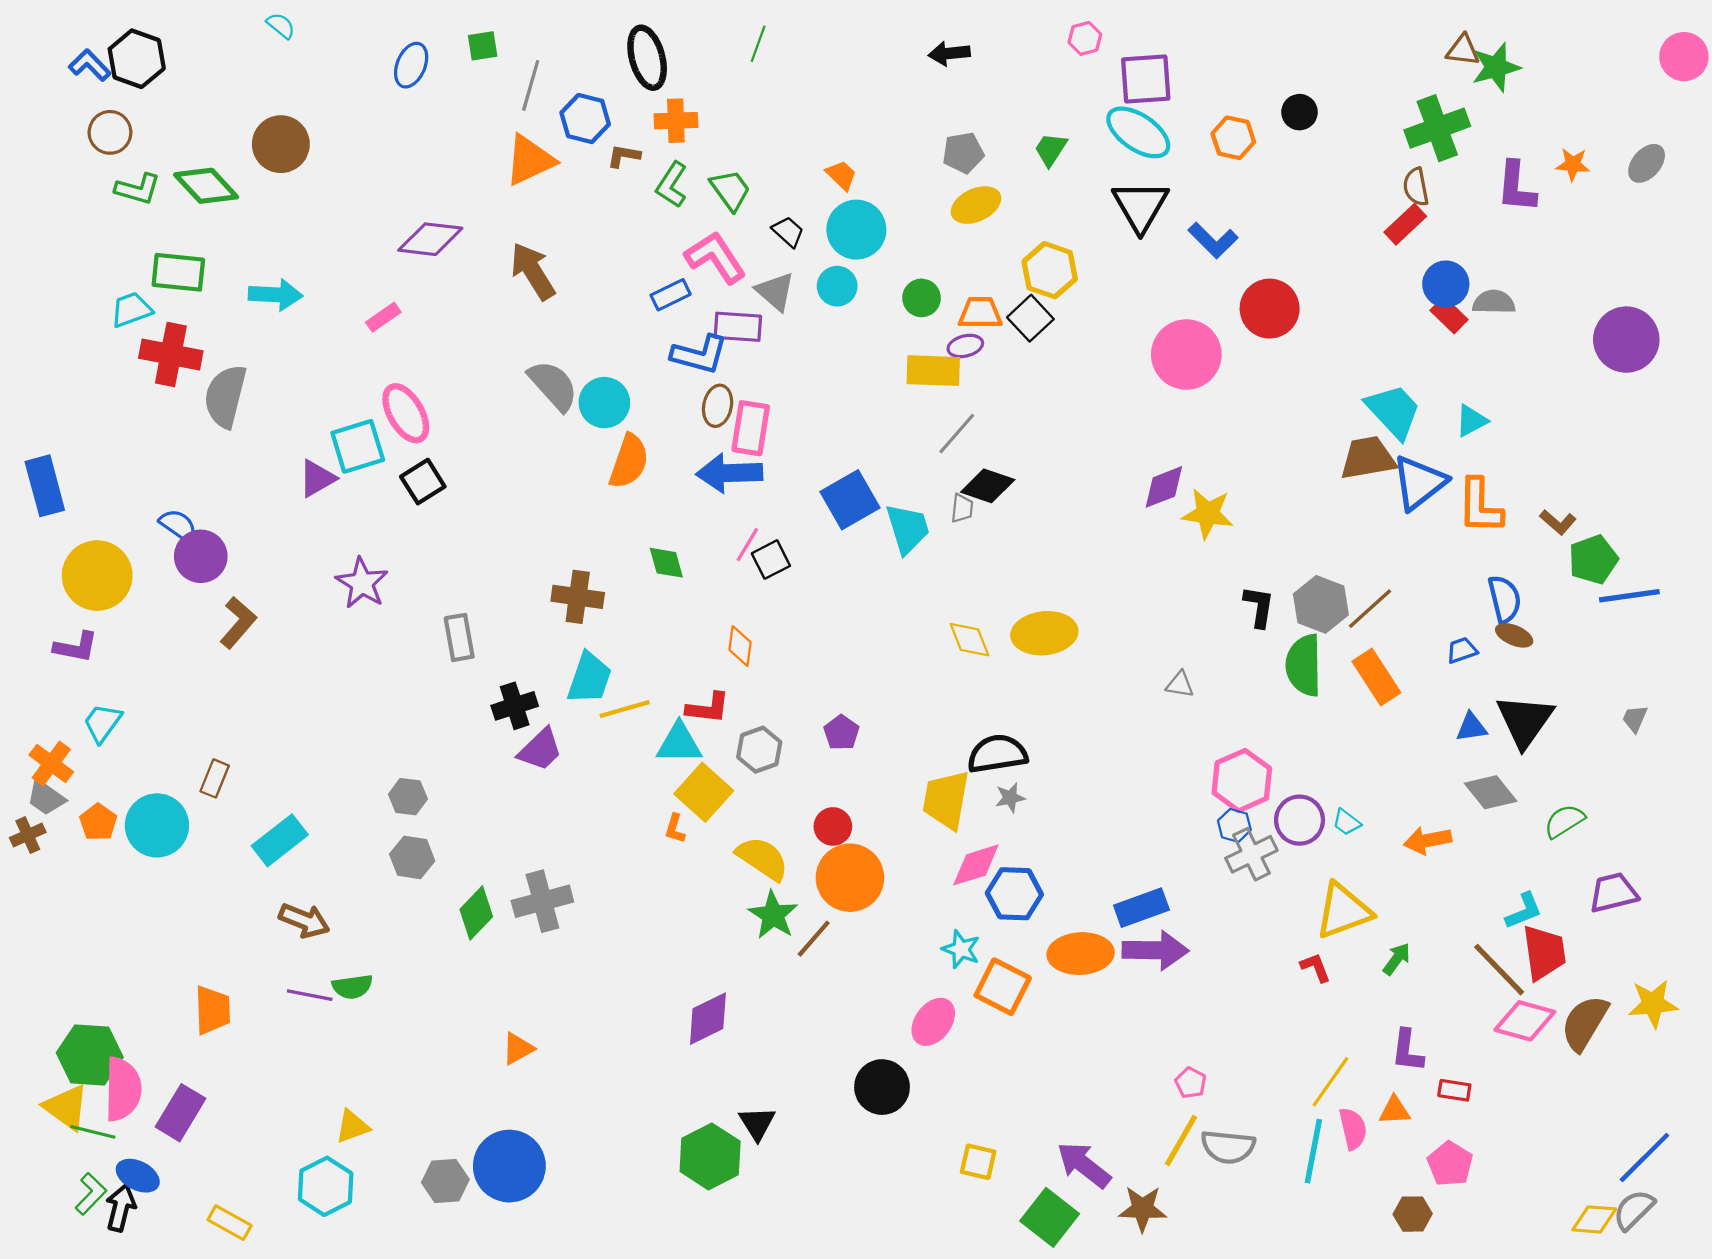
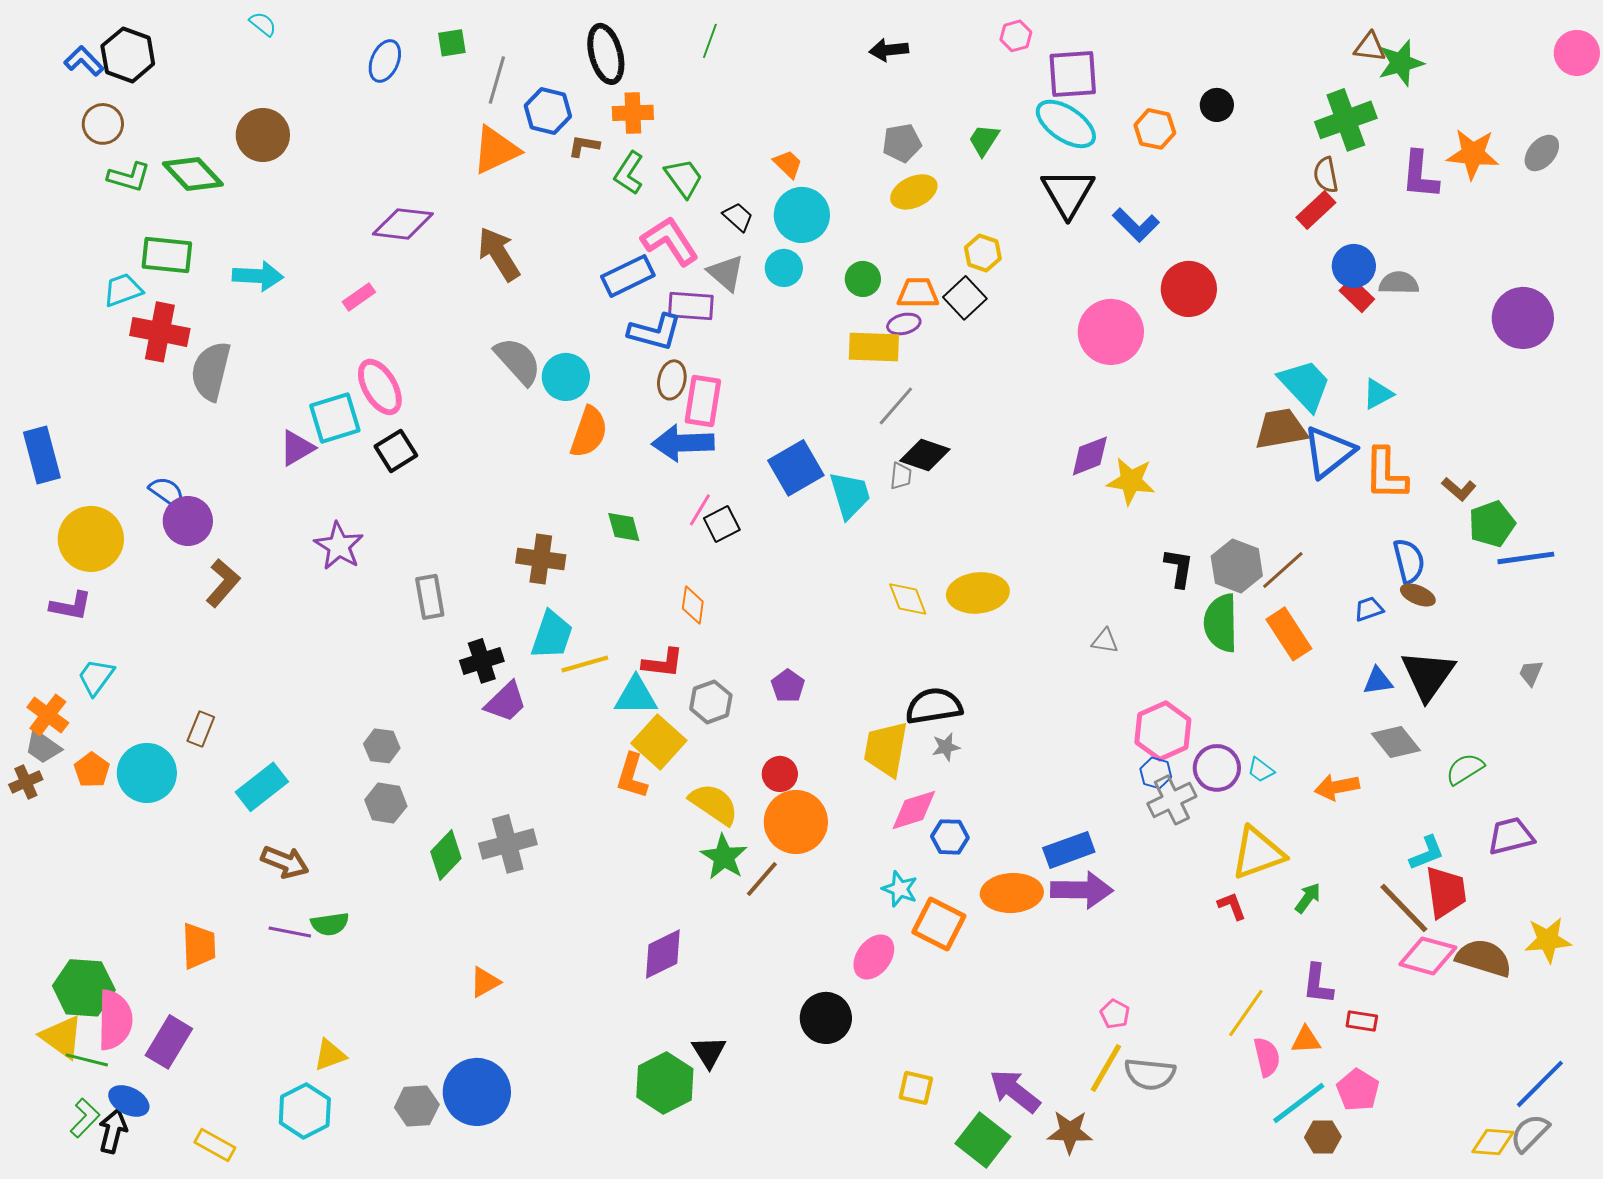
orange star: (1573, 164) -> (1473, 154), size x1.6
yellow hexagon: (1050, 270) -> (983, 253), size x0.7
blue rectangle: (671, 295) -> (628, 276), size x1.4
orange L-shape: (675, 829) -> (632, 776), size x1.6
blue hexagon: (1014, 894) -> (950, 837), size x0.7
brown semicircle: (1585, 1023) -> (1484, 958), turned 76
cyan line: (1313, 1151) -> (1299, 1103), moved, turned 42

